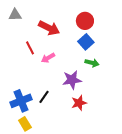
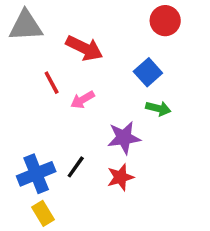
gray triangle: (15, 15) -> (26, 26), size x1.5
red circle: (85, 21) -> (165, 21), moved
red star: (79, 103) -> (120, 177), moved

